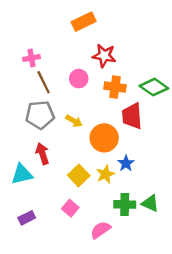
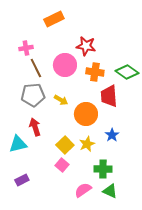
orange rectangle: (84, 22) -> (54, 19), moved
pink circle: (79, 79) -> (65, 65), size x1.5
blue star: (126, 163) -> (112, 135), moved
green triangle: (150, 203) -> (110, 191), moved
pink square: (70, 208) -> (62, 165), moved

